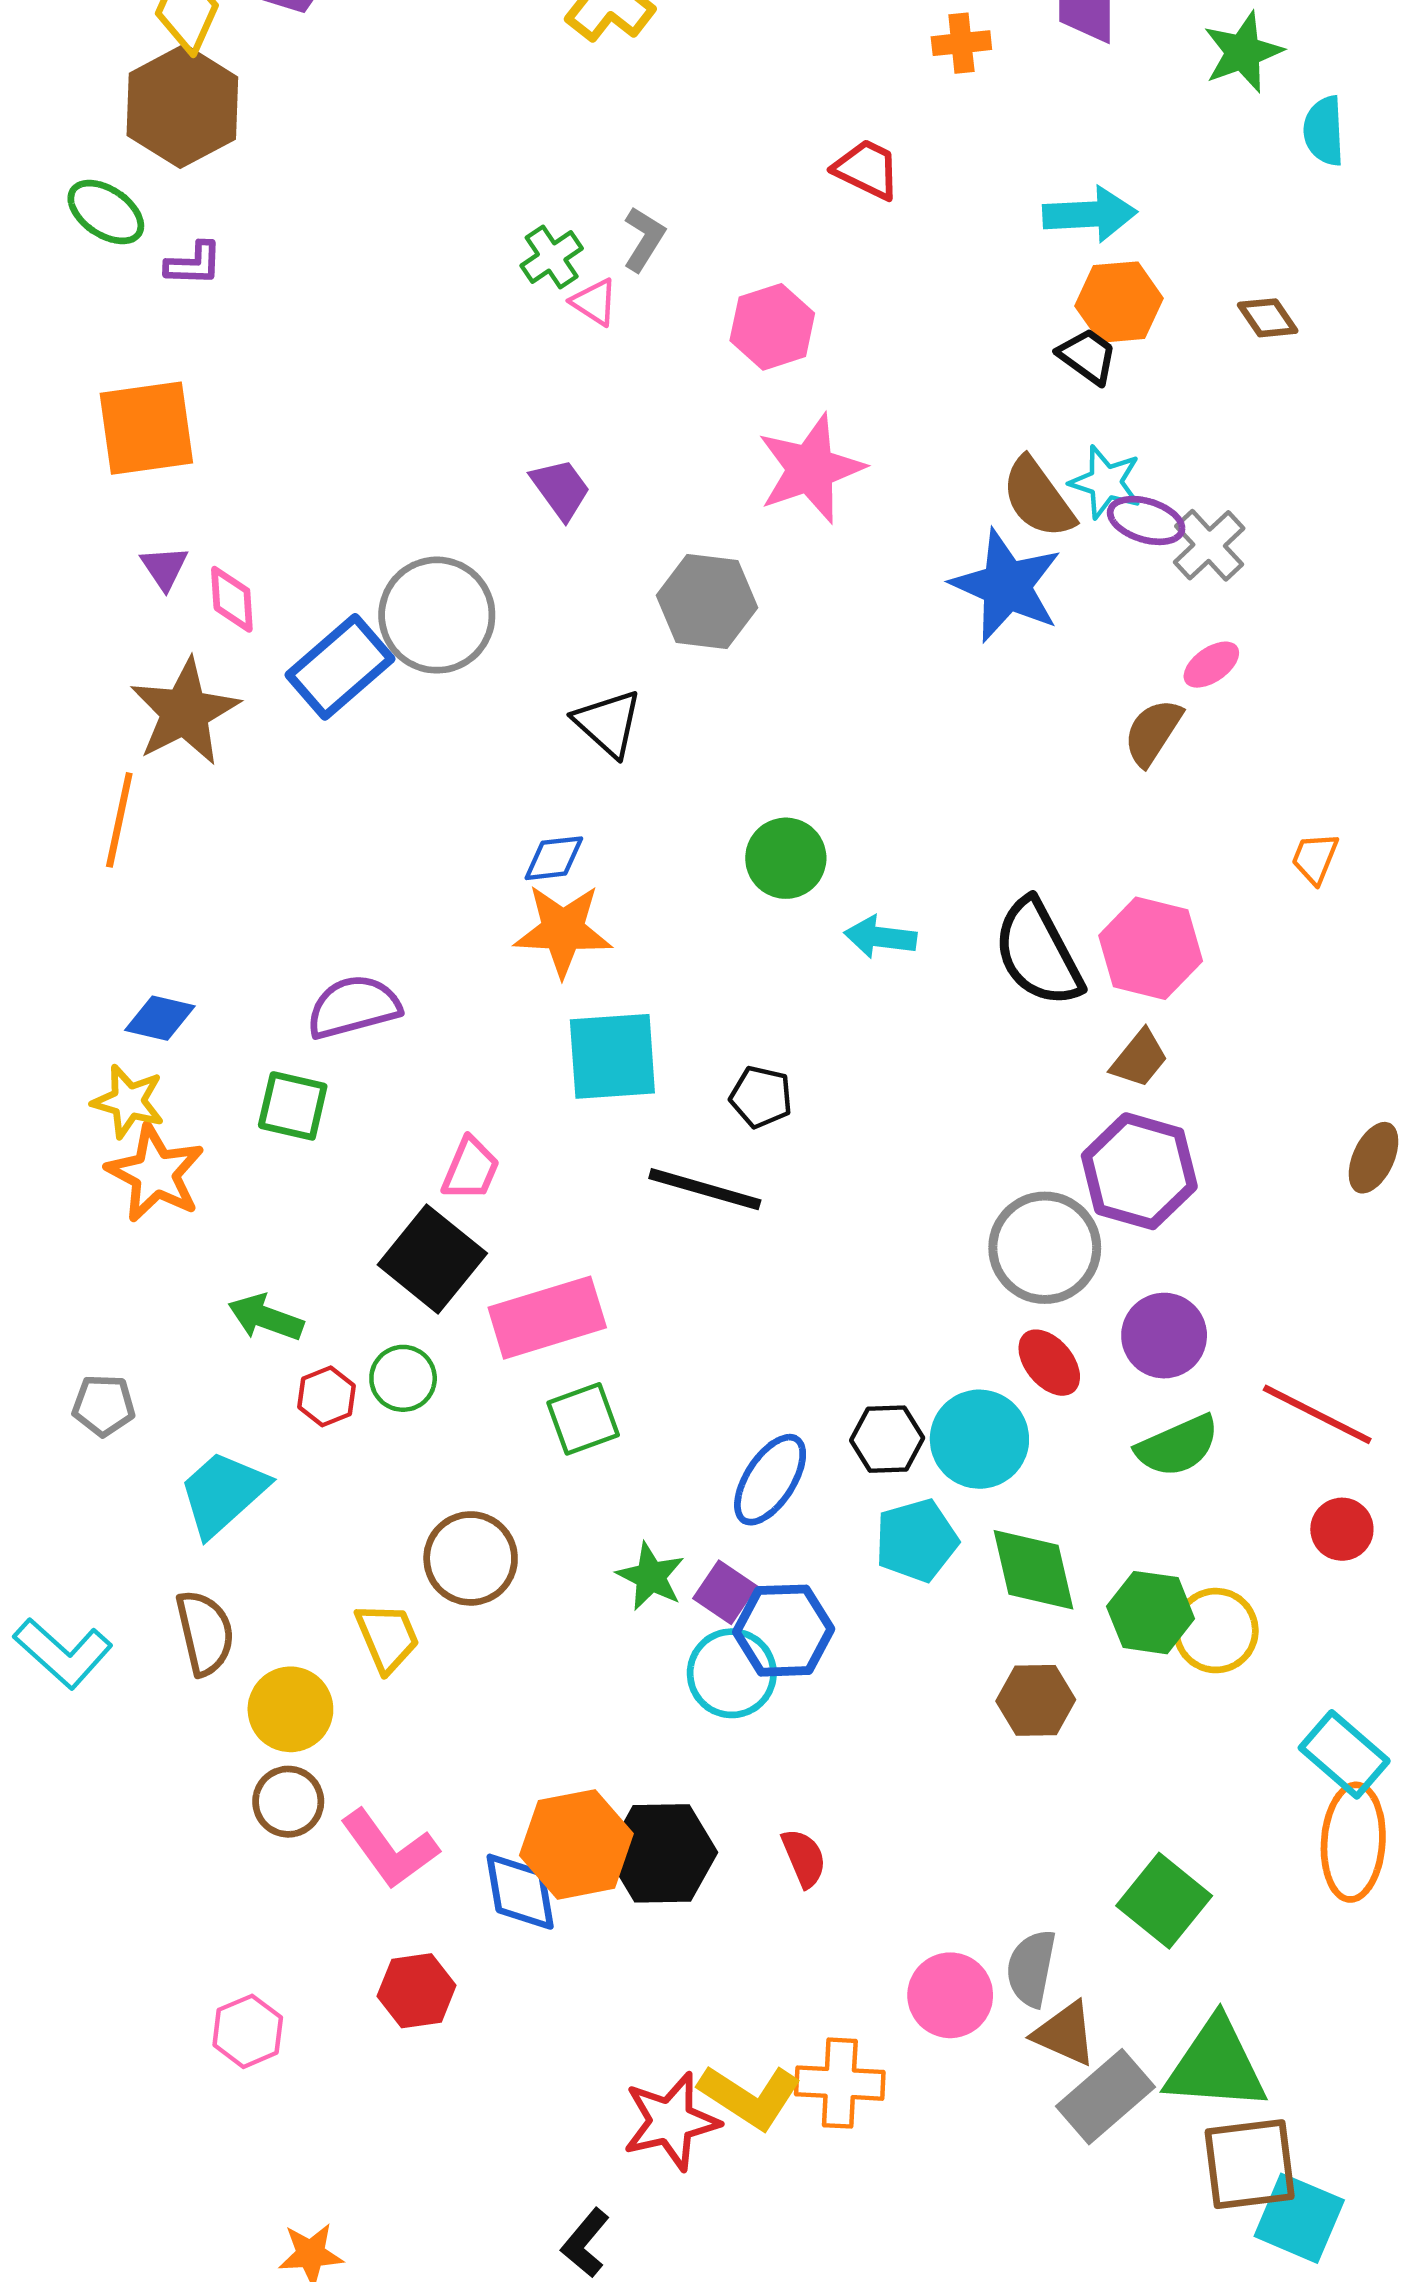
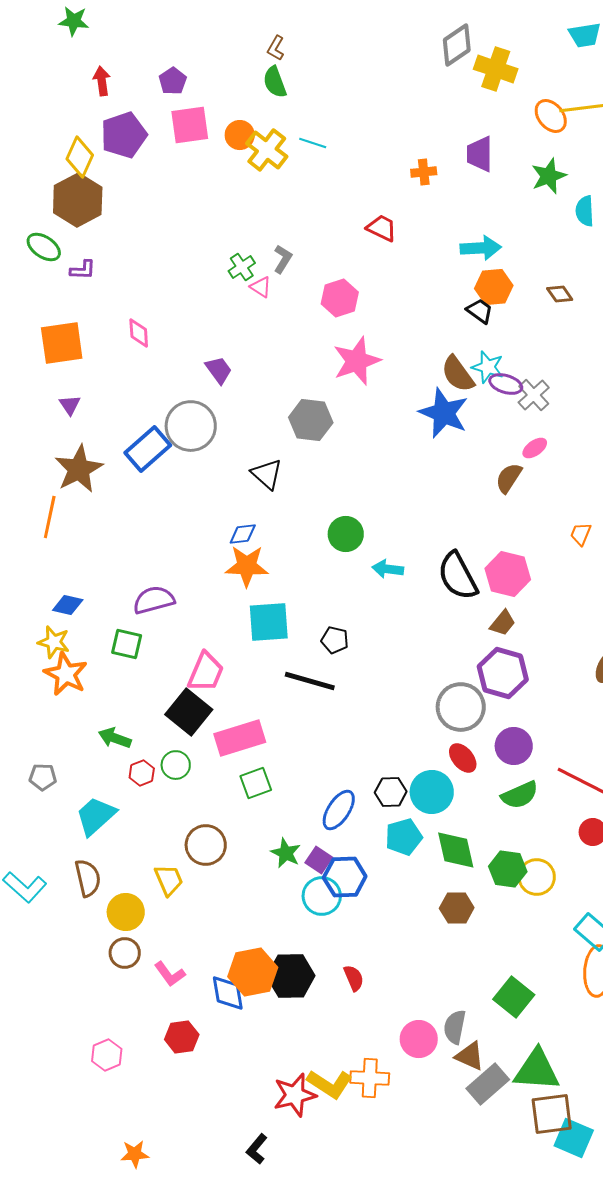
purple trapezoid: (561, 489) -> (219, 370), moved
pink diamond: (232, 599) -> (139, 333), moved
pink trapezoid: (471, 1169) -> (206, 672), size x1.4
pink L-shape: (390, 1849) -> (170, 974), size x0.7

